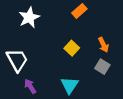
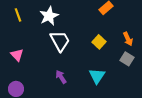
white star: (29, 17) -> (49, 16), moved
white trapezoid: (17, 60) -> (60, 41), moved

